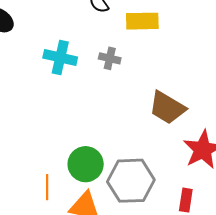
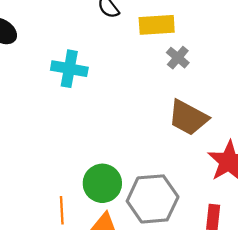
gray cross: (110, 58) -> (178, 58), moved, turned 30

